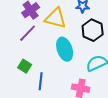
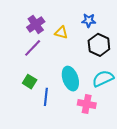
yellow triangle: (56, 18) -> (61, 33), size x0.6
cyan ellipse: (65, 49) -> (70, 79), moved

